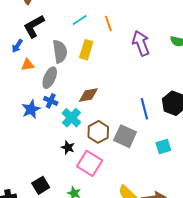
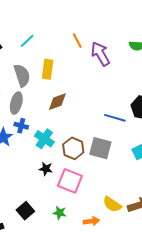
cyan line: (80, 20) -> (27, 41), moved
orange line: (108, 23) -> (77, 41), moved
brown diamond: (88, 95) -> (57, 102), moved
blue line: (144, 109) -> (115, 118), turned -50

